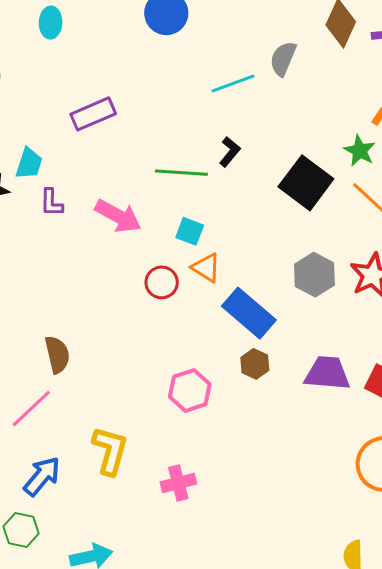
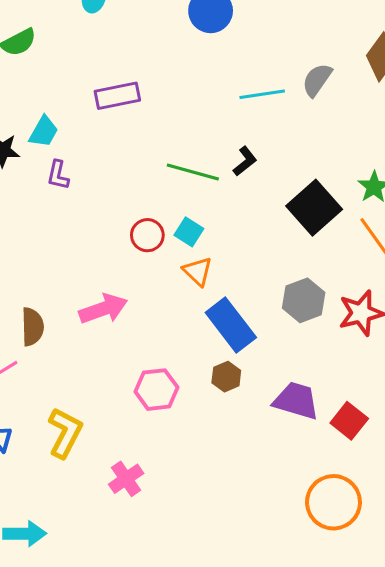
pink arrow: (118, 216) -> (103, 309), moved, turned -60
red circle: (162, 282) -> (147, 235), moved
pink cross: (178, 483) -> (126, 479), turned -32

